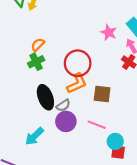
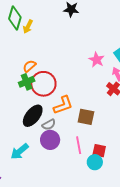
red circle: (78, 63) -> (43, 84), moved
black ellipse: (45, 97) -> (33, 116), turned 55
pink line: (97, 125) -> (79, 145), turned 54
red square: (118, 152) -> (99, 151), moved

